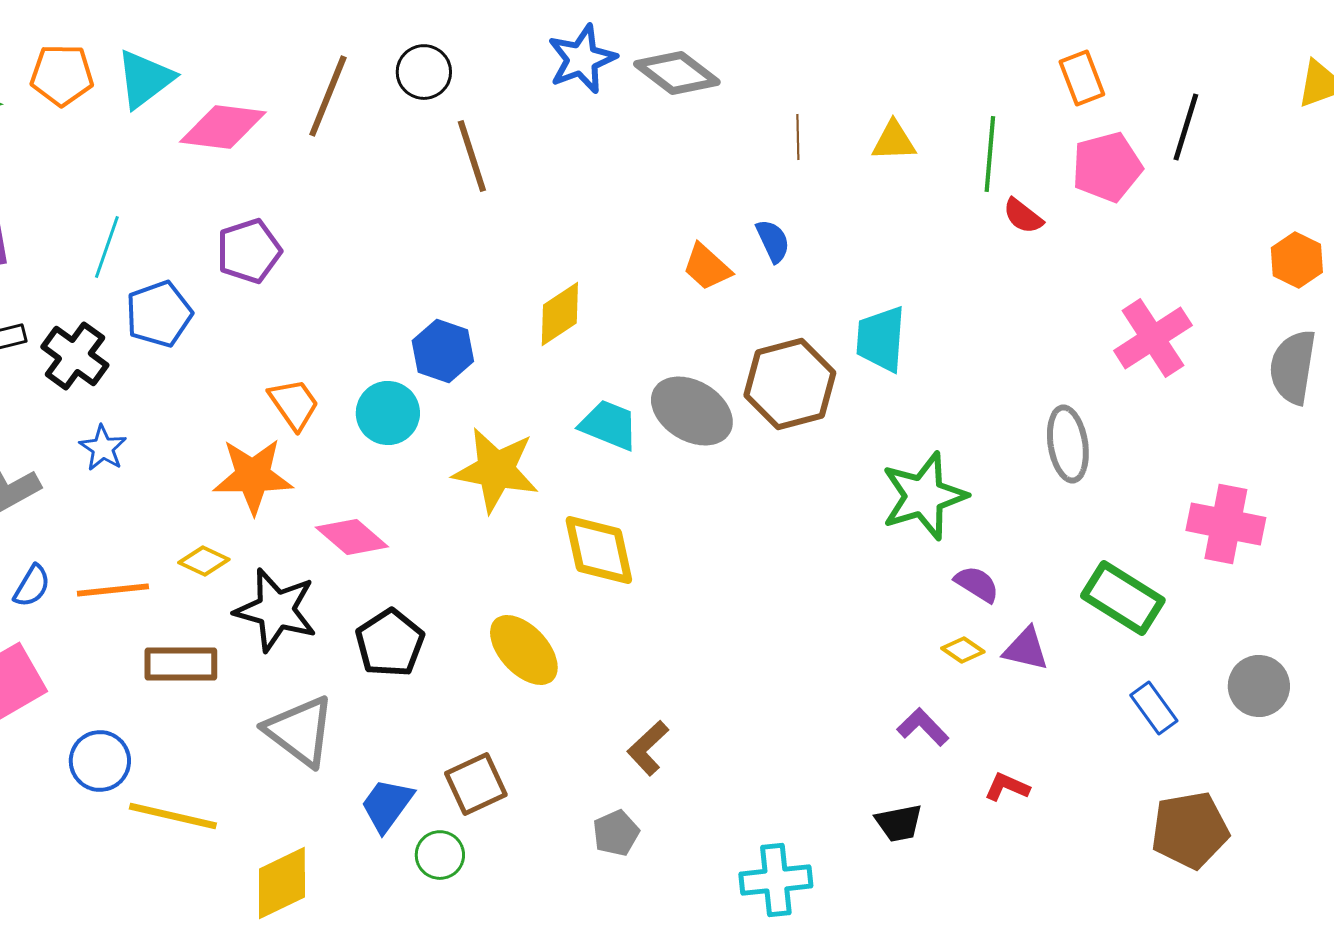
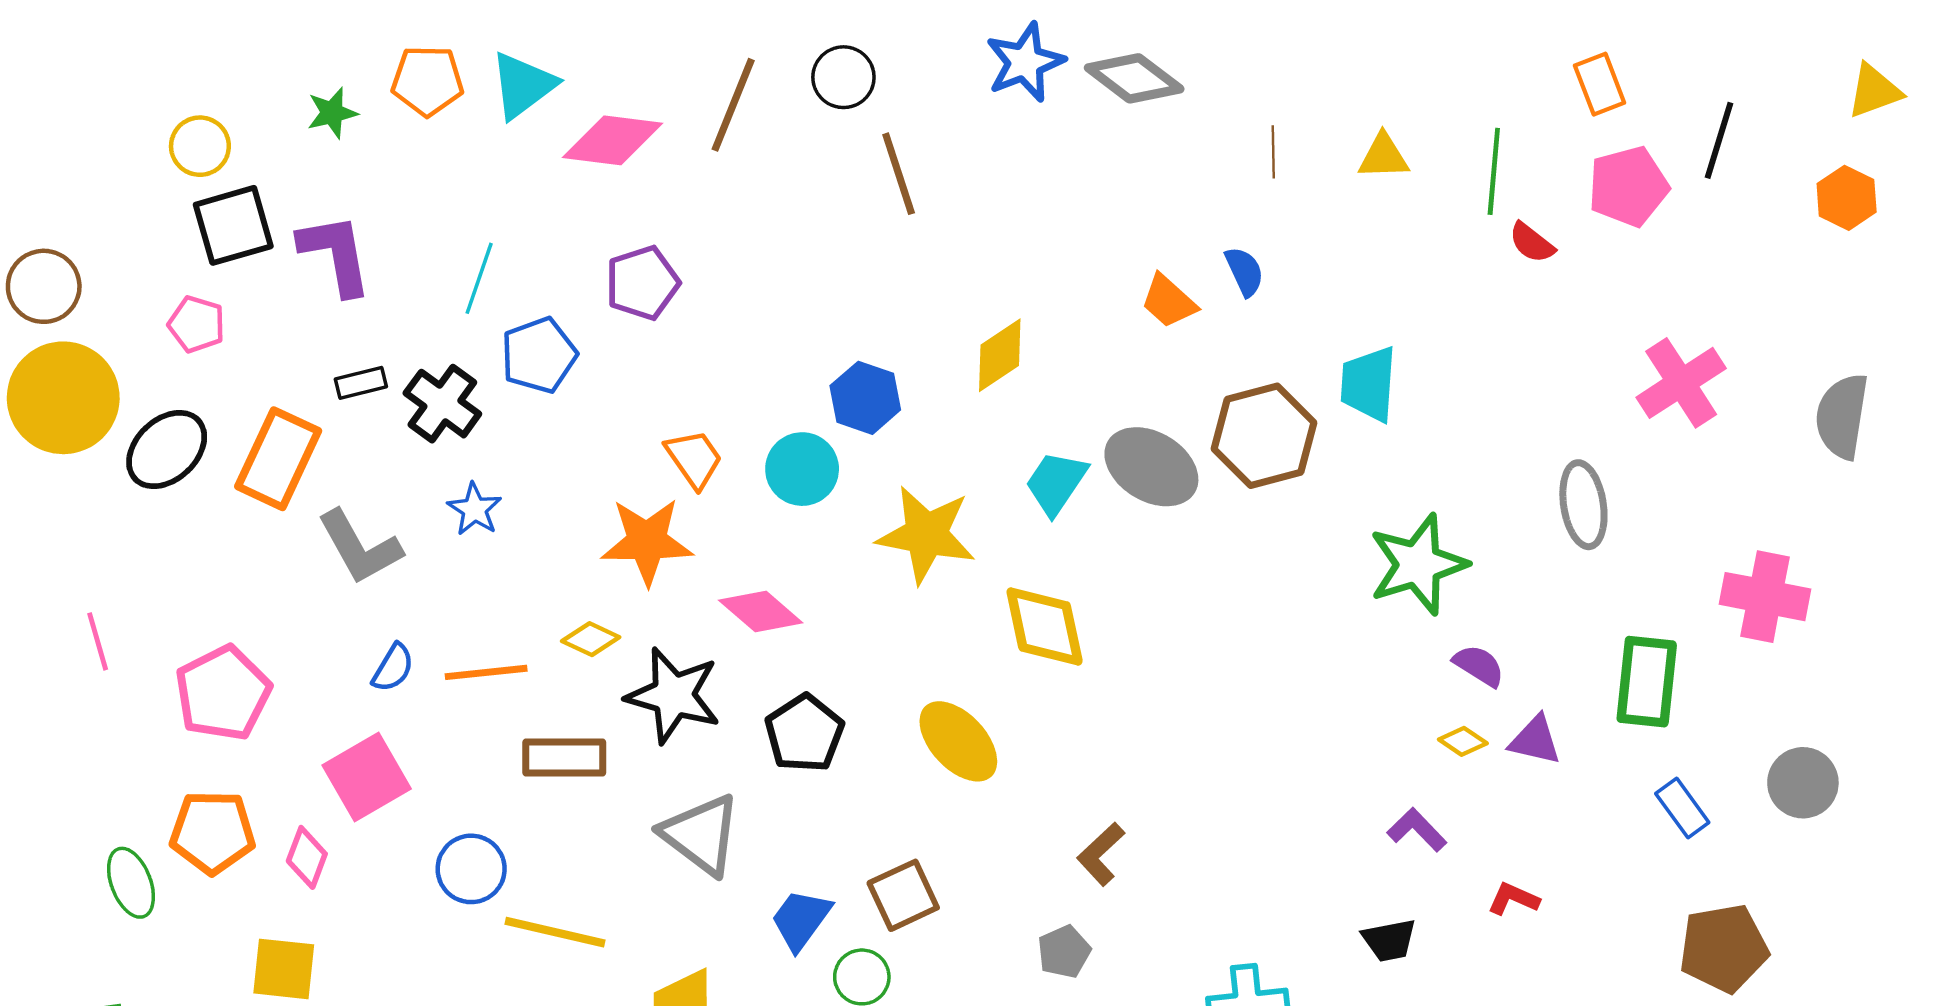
orange hexagon: (1297, 260) -> (1847, 198), moved
cyan trapezoid: (609, 425) -> (1056, 483), turned -78
green rectangle: (1123, 598) -> (1647, 682), turned 64

